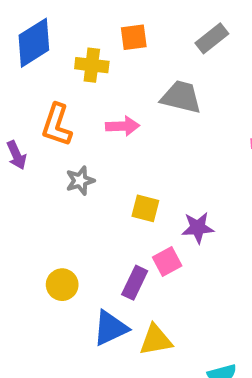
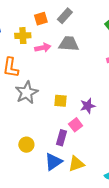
gray rectangle: (212, 38) -> (65, 16), moved
pink arrow: (123, 126) -> (43, 48), moved
gray star: (80, 181) -> (27, 93), size x1.6

